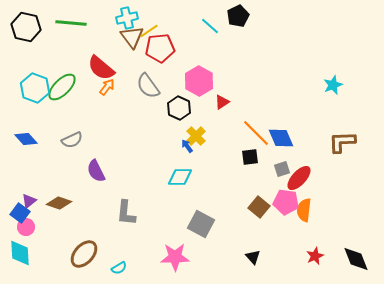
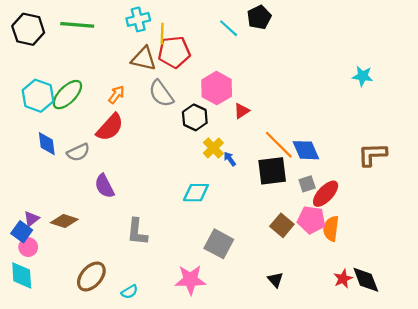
yellow line: (149, 31) -> (162, 34), turned -54
brown triangle: (132, 37) -> (144, 59), moved, turned -40
red semicircle: (101, 68) -> (110, 127), moved, turned -88
cyan star: (333, 85) -> (363, 76), moved, turned 30
blue diamond: (26, 139) -> (47, 144), moved, turned 35
blue arrow: (187, 146) -> (230, 159), moved
black square: (250, 157) -> (272, 171), size x1.6
black diamond: (356, 259) -> (366, 280), moved

